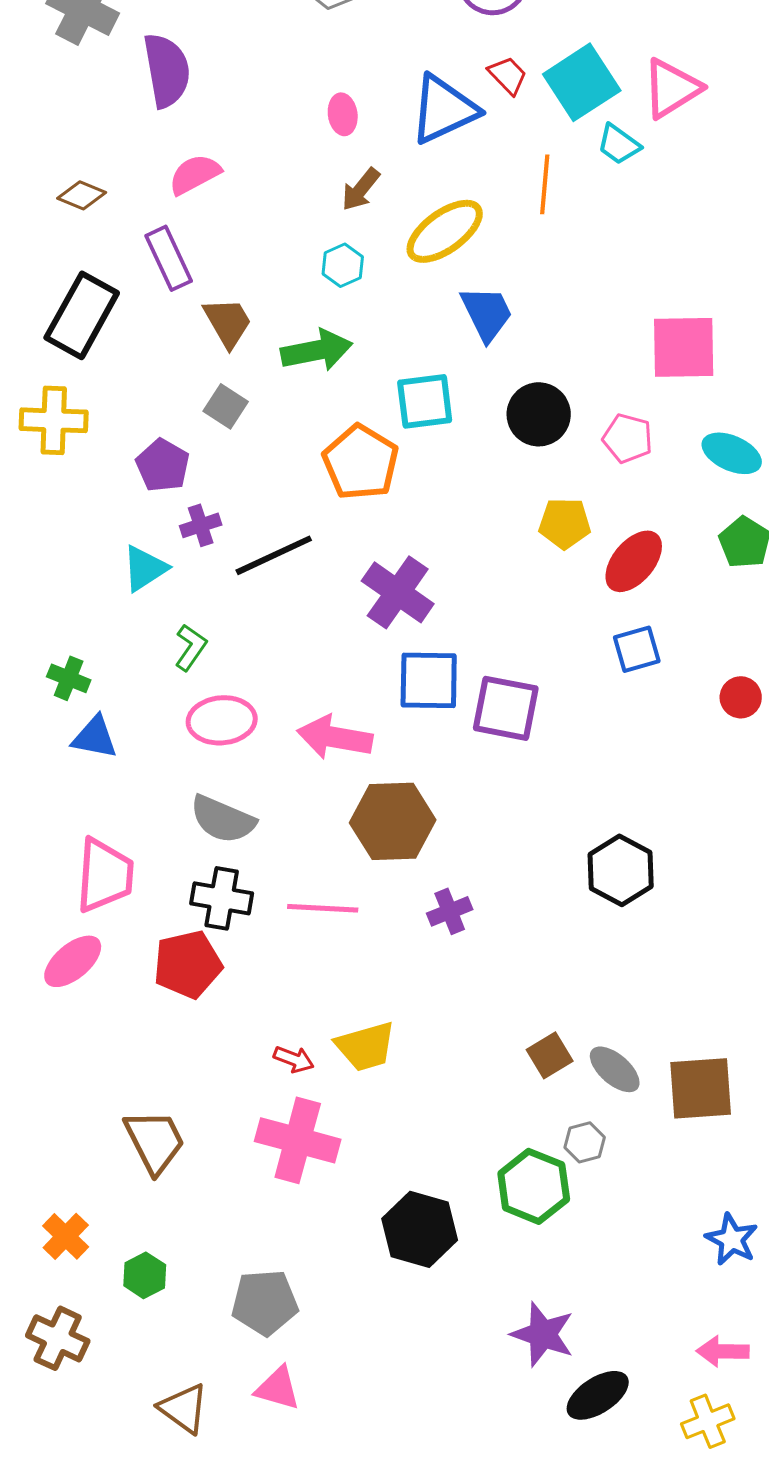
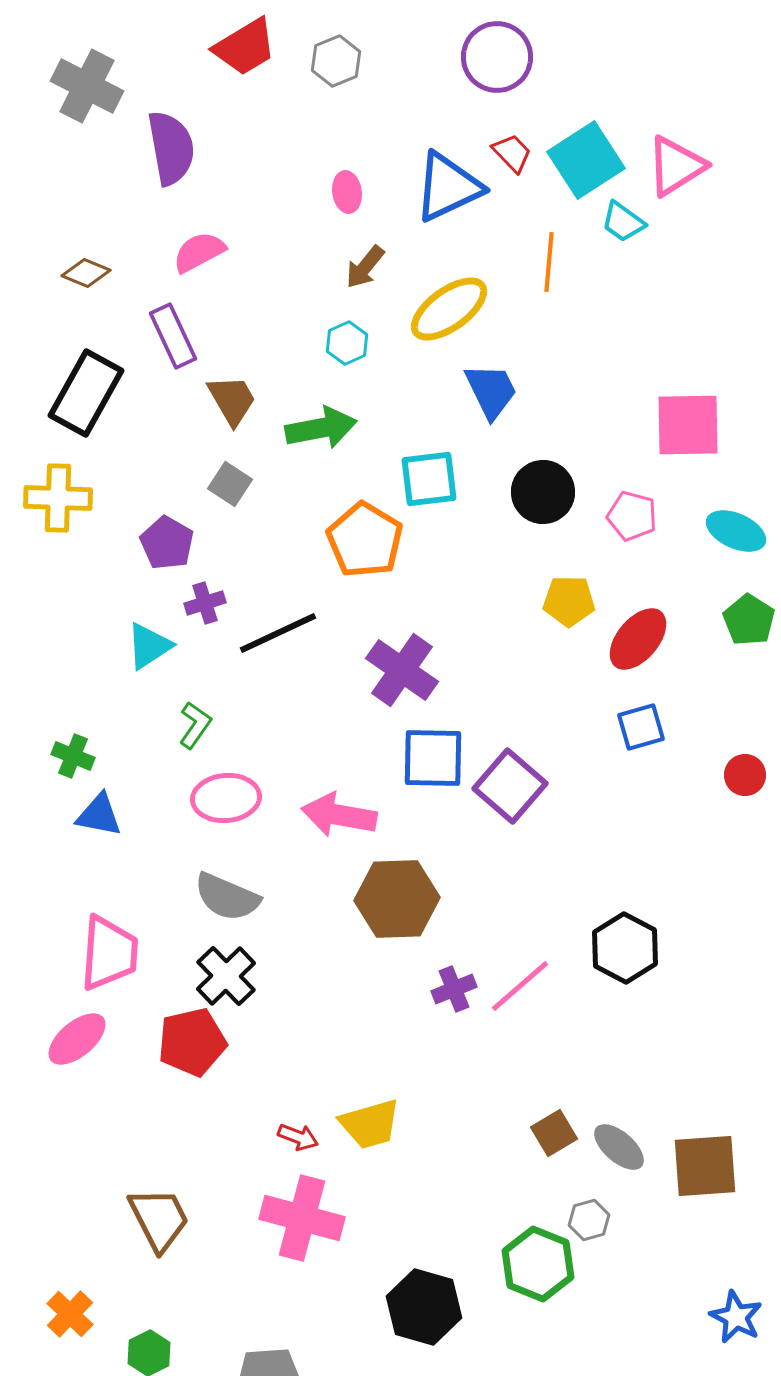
purple square: (506, 708) -> (510, 786), turned 30
black cross: (222, 898) -> (226, 976), turned 36
pink line: (323, 908) -> (520, 986), moved, turned -44

